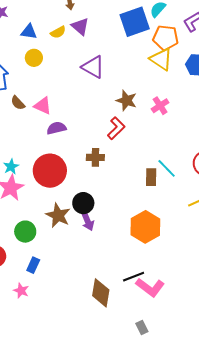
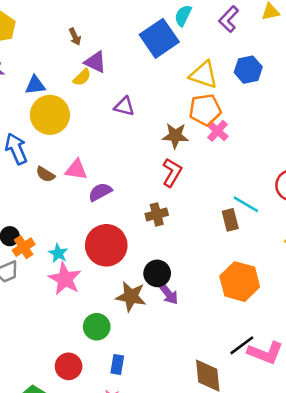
yellow semicircle: (58, 32) -> (82, 77), moved
orange pentagon: (166, 38) -> (205, 110), moved
yellow circle: (34, 58) -> (50, 115), size x1.8
purple triangle: (93, 67) -> (124, 106), size x0.7

